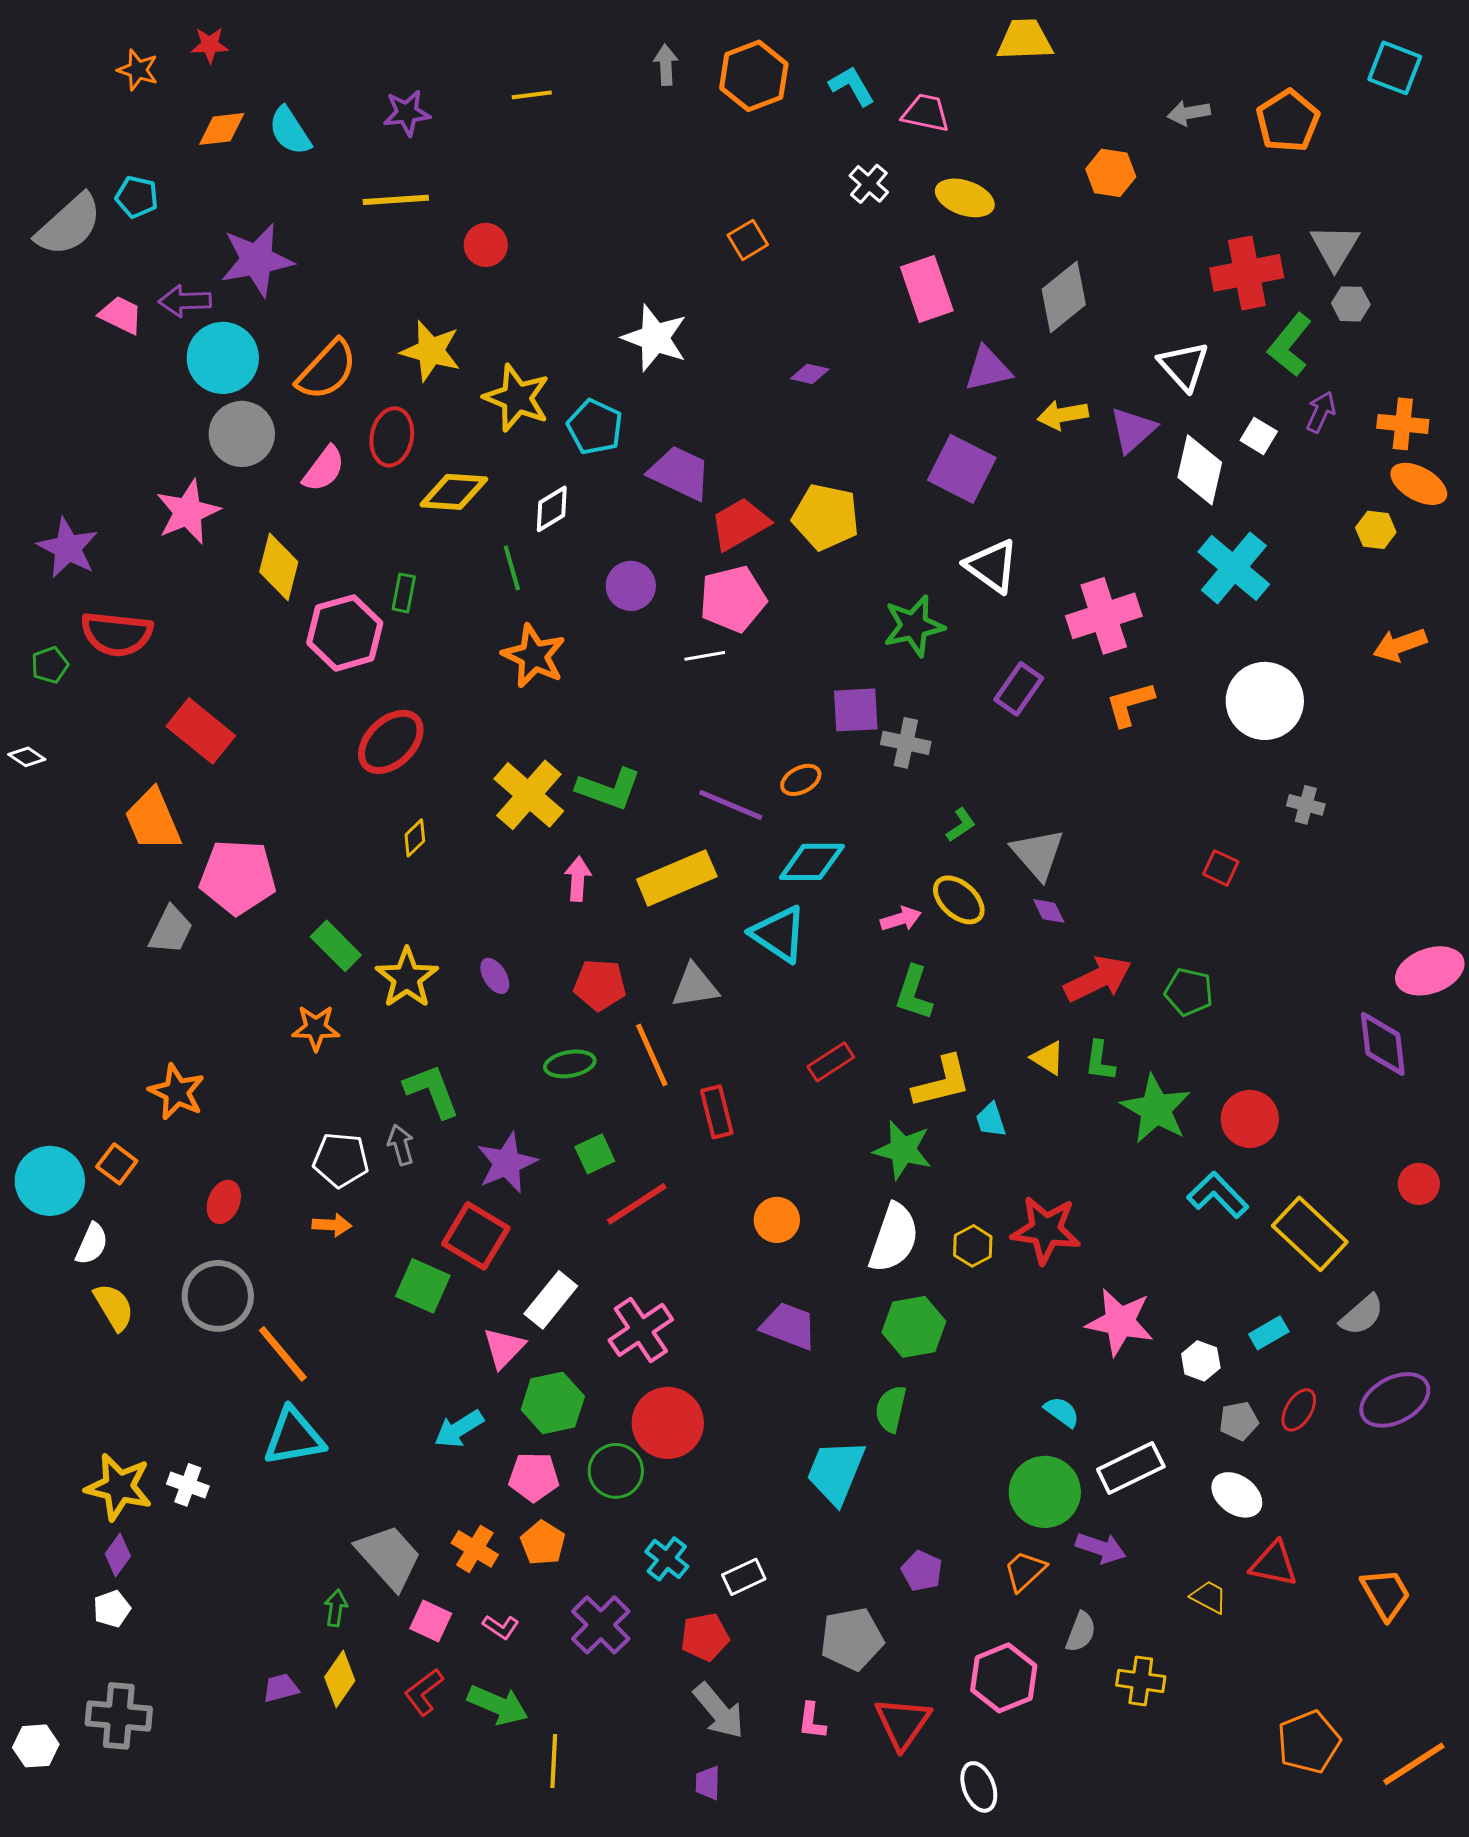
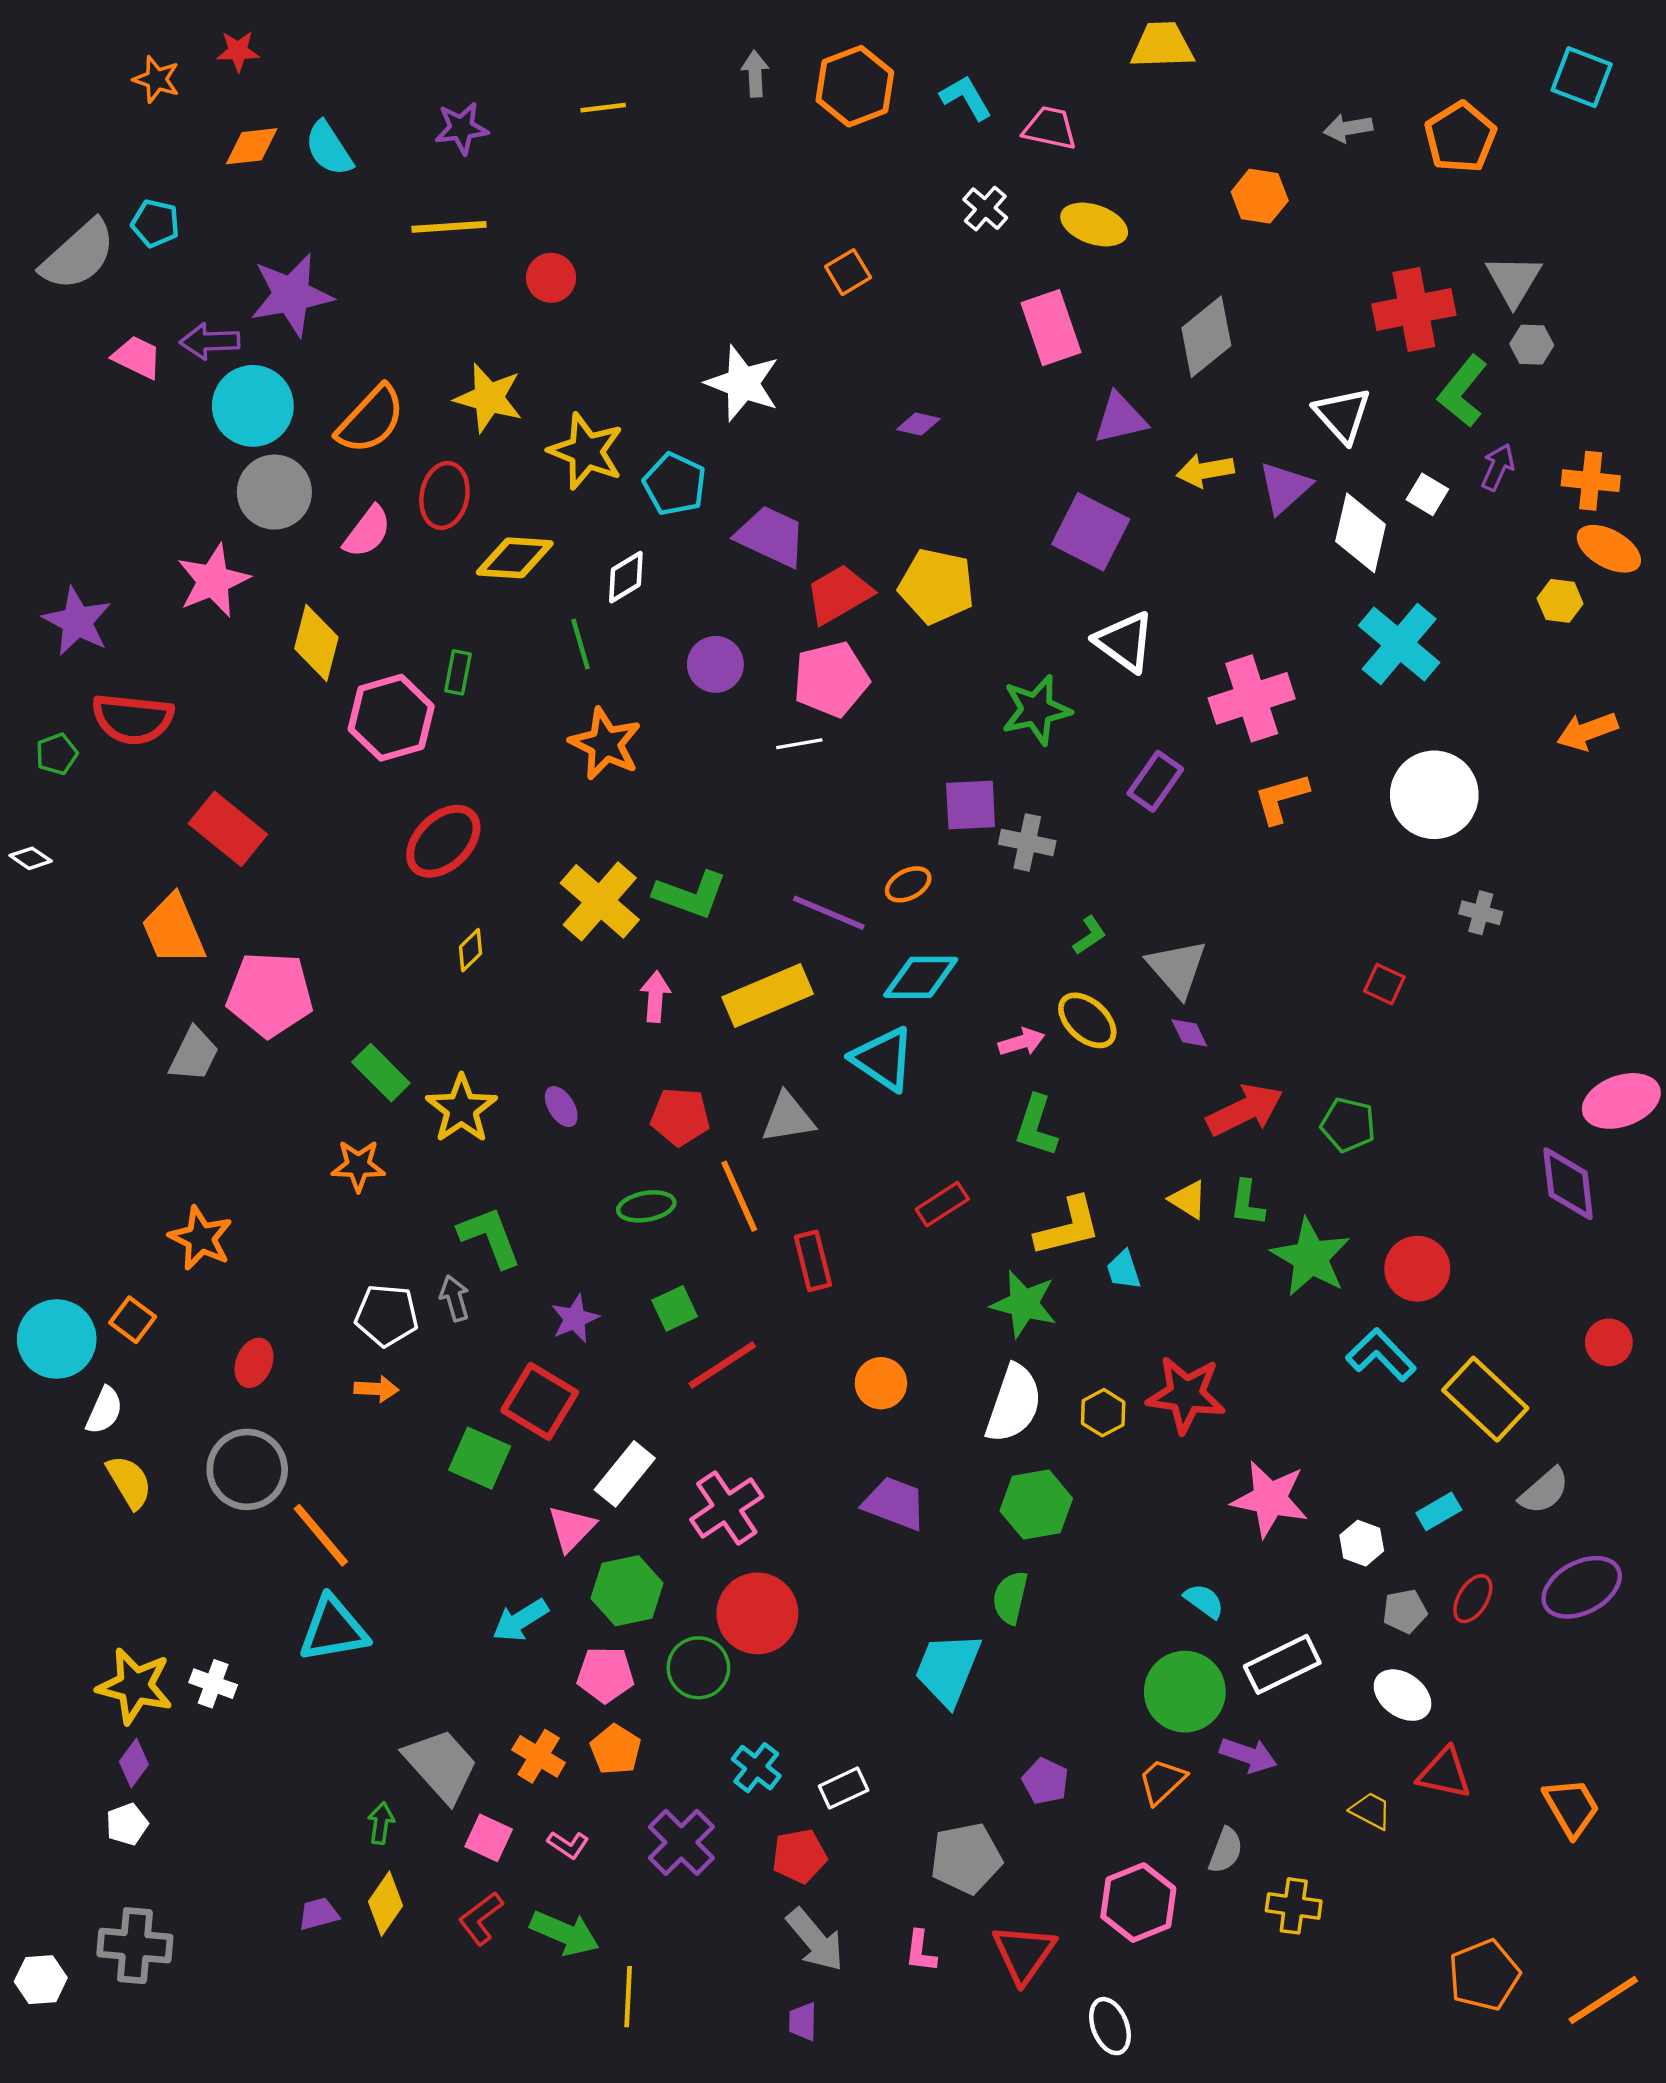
purple star: (507, 1163) -> (575, 1319), size x0.7

